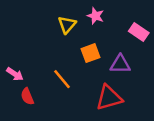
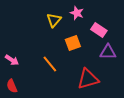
pink rectangle: (139, 32) -> (99, 30), moved
purple triangle: (120, 64) -> (108, 52), moved
red semicircle: (27, 96) -> (12, 86), moved

